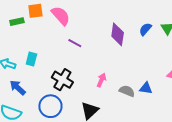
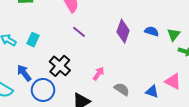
blue semicircle: (145, 29) -> (152, 31), turned 56
blue arrow: (18, 88) -> (24, 73), moved
blue triangle: (146, 88) -> (152, 92), moved

